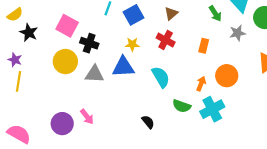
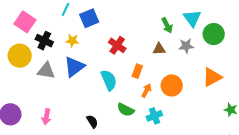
brown triangle: (171, 13) -> (159, 49), moved, turned 32
yellow star: (132, 44) -> (72, 41), moved
orange rectangle: (204, 46) -> (137, 71), moved
blue triangle: (123, 67) -> (74, 67), turned -40
cyan cross: (212, 109) -> (154, 116), size x0.7
pink arrow: (87, 117) -> (46, 117), moved, turned 42

